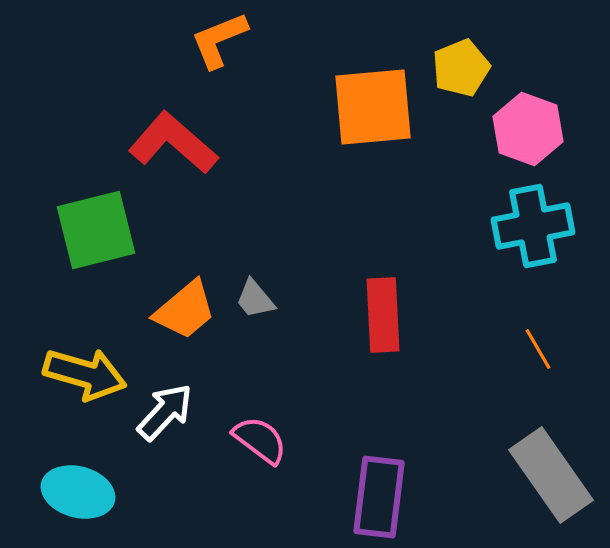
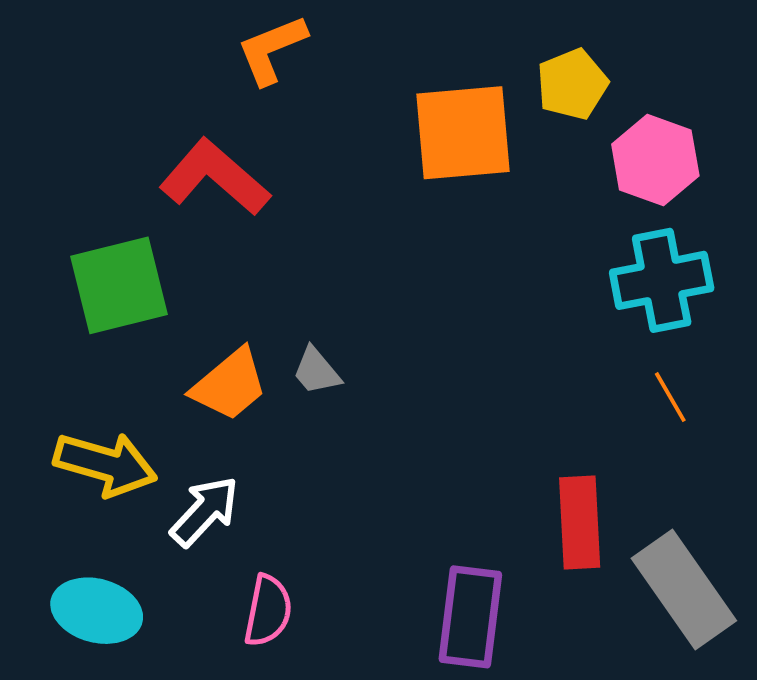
red rectangle: (383, 315) -> (580, 523), moved
orange line: (538, 349) -> (670, 397), moved
pink semicircle: (260, 440) -> (268, 611), moved, turned 64

